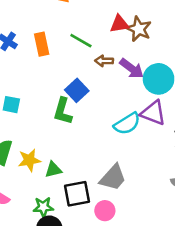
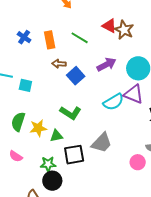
red triangle: (119, 24) -> (109, 26), turned 35
brown arrow: (104, 61) -> (59, 64), moved
purple arrow: (132, 68) -> (106, 64), moved, turned -66
green L-shape: (63, 111) -> (70, 113), moved, turned -75
pink circle: (105, 211) -> (138, 162), moved

